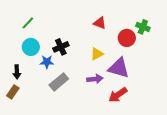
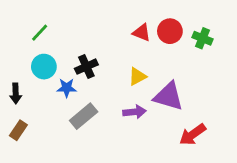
red circle: (127, 38) -> (170, 31), moved
black arrow: (17, 72) -> (16, 93), moved
red arrow: (118, 95) -> (193, 135), moved

